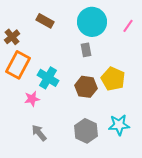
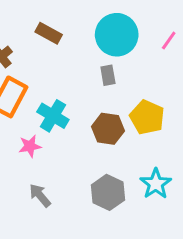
cyan star: (119, 125) -> (156, 184), turned -30

